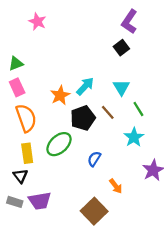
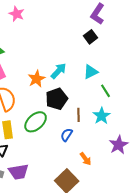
cyan triangle: (121, 87) -> (91, 72), turned 35
brown line: (108, 112) -> (79, 115), moved, turned 40

